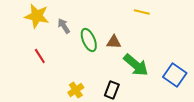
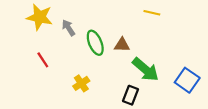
yellow cross: (76, 90) -> (81, 83), moved
black rectangle: (112, 90) -> (131, 95), moved

